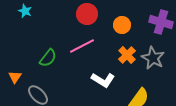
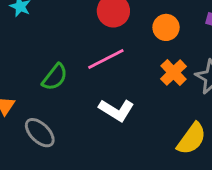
white L-shape: (103, 80) -> (116, 110), moved

